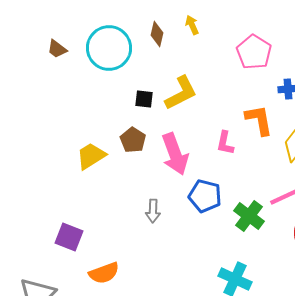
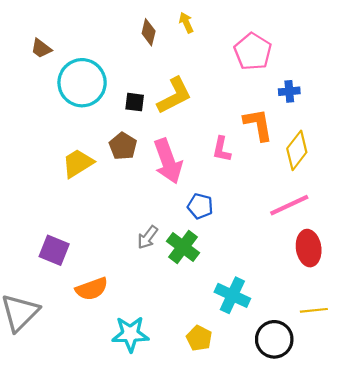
cyan circle: (109, 48) -> (82, 83), moved
blue pentagon: (205, 196) -> (200, 206), size x0.7
gray arrow: (153, 211) -> (148, 237), moved, turned 35
green cross: (249, 216) -> (183, 247), moved

